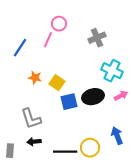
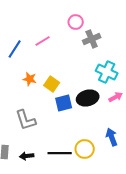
pink circle: (59, 24) -> (76, 22), moved
pink line: (48, 40) -> (43, 41), turned 35
black arrow: (34, 142) -> (27, 156), moved

